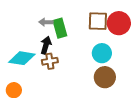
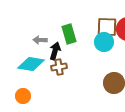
gray arrow: (46, 22) -> (40, 40), moved
cyan circle: (102, 53) -> (104, 42), moved

